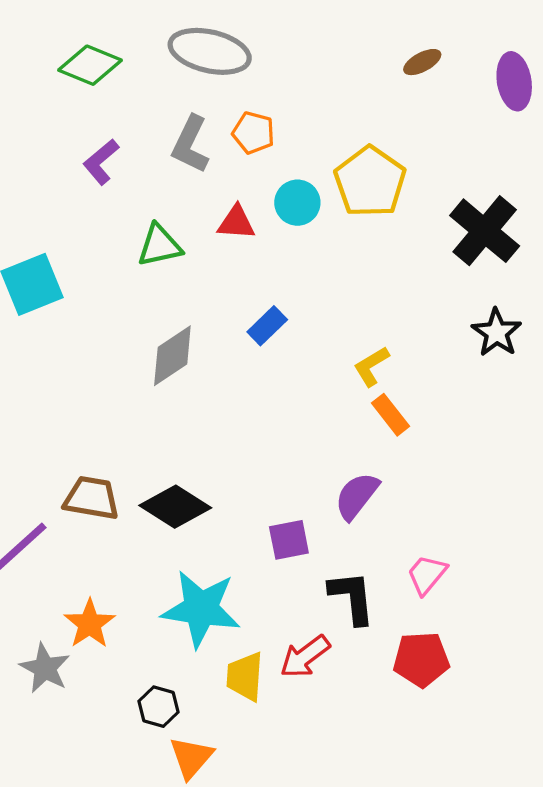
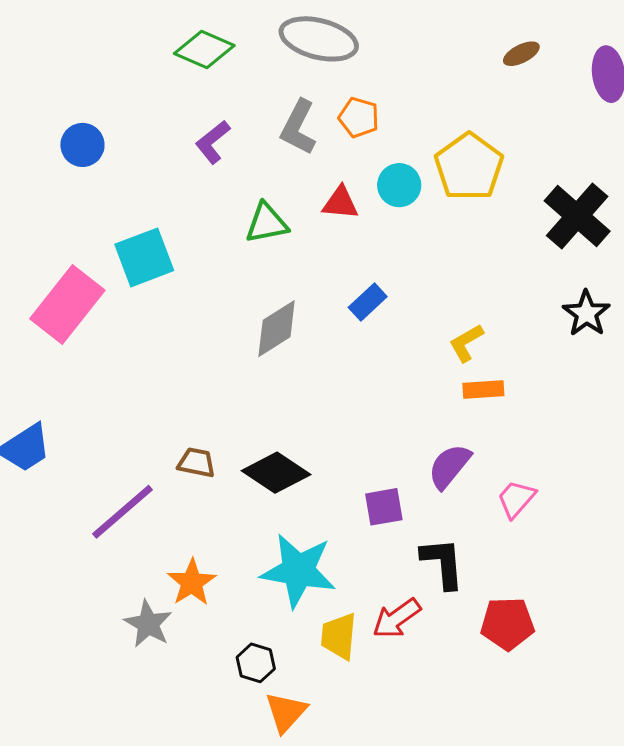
orange rectangle: (391, 415) -> (483, 390), turned -57
brown trapezoid: (92, 498) -> (196, 463), size x0.7
pink trapezoid: (427, 575) -> (516, 499), moved

